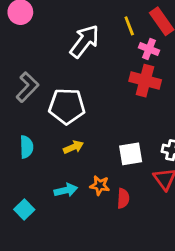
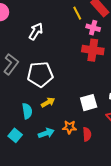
white arrow: (85, 41) -> (36, 31), moved, size x0.7
cyan semicircle: (26, 147) -> (27, 111), moved
cyan square: (24, 210) -> (15, 135), moved

